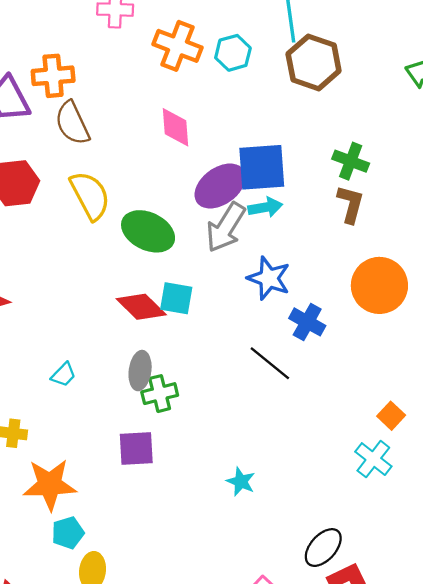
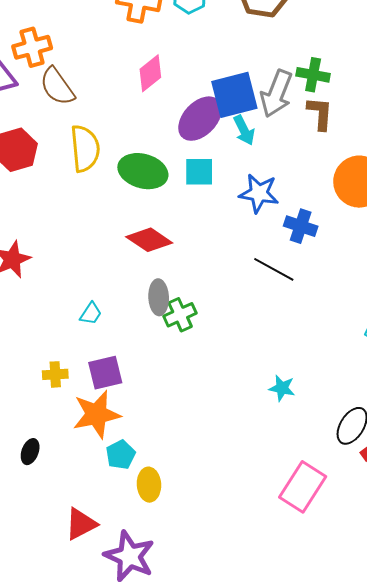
pink diamond: (176, 127) -> (150, 73), turned 66
yellow semicircle: (90, 195) -> (85, 148), turned 33
cyan arrow: (265, 207) -> (244, 130), turned 84
gray arrow: (226, 227) -> (276, 94), moved
cyan square: (176, 298) -> (199, 172), moved
purple square: (136, 448) -> (105, 373), moved
cyan star: (241, 482) -> (282, 388), moved

